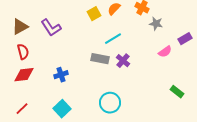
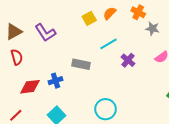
gray rectangle: (100, 59) -> (81, 64), moved
purple cross: (123, 61) -> (128, 60), moved
red diamond: (24, 75) -> (30, 87), moved

